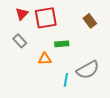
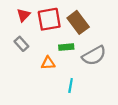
brown rectangle: (90, 21) -> (78, 22), moved, size x1.5
gray semicircle: (88, 70) -> (94, 56), moved

